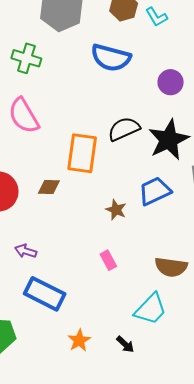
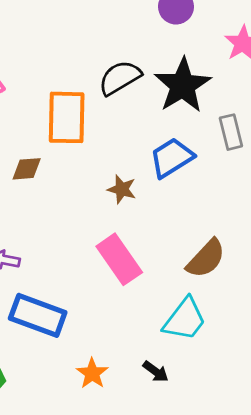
pink rectangle: (108, 260) -> (119, 259), size x1.8
brown semicircle: (171, 267) -> (206, 259), turned -48

